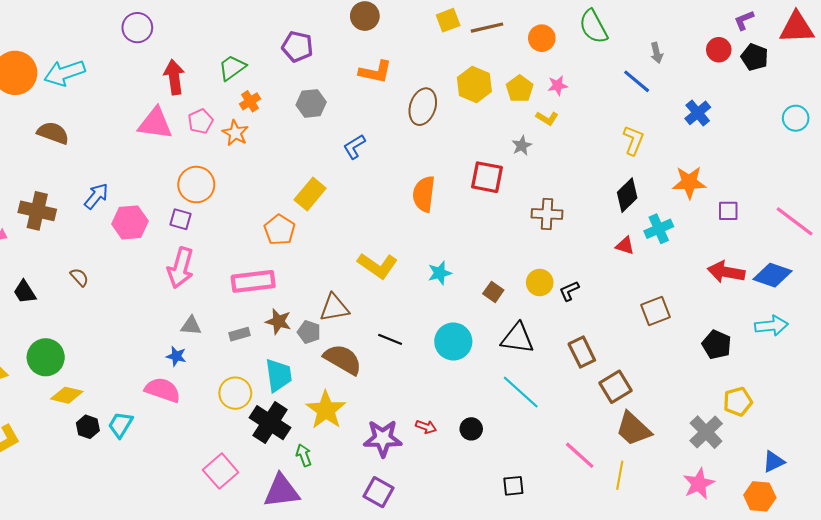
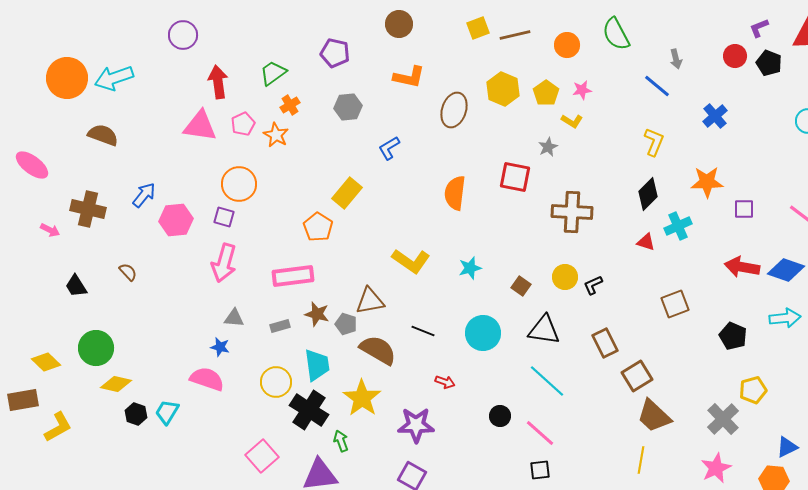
brown cross: (547, 214) -> (572, 212), size x1.4
red arrow: (426, 427) -> (445, 382), moved
pink line: (580, 455) -> (540, 433), moved

